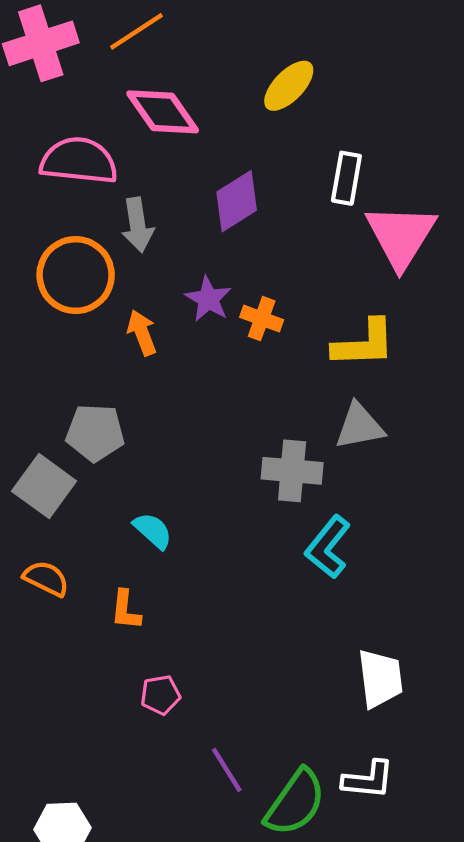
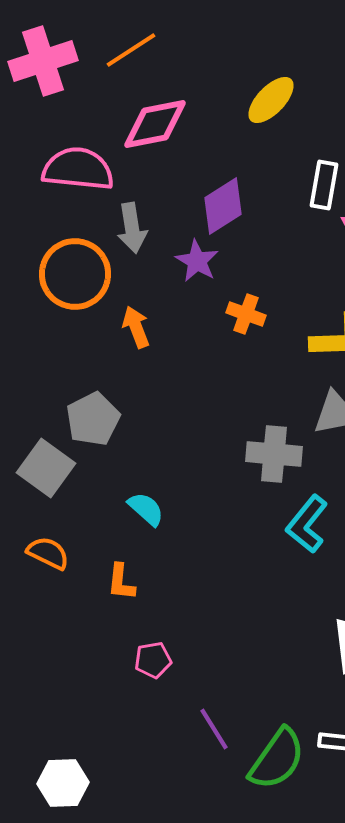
pink diamond: (163, 112) -> (155, 124), turned -66
purple star: (208, 299) -> (197, 261), moved
gray pentagon: (95, 433) -> (93, 419), turned -30

